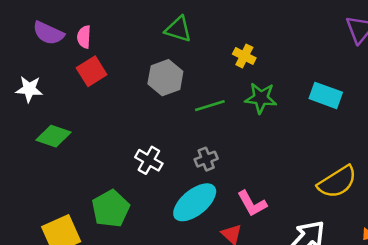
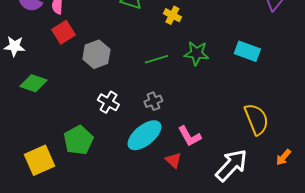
yellow cross: (244, 56) -> (172, 15), moved
gray hexagon: (165, 78) -> (96, 54), moved
yellow semicircle: (337, 182) -> (256, 119), turned -80

